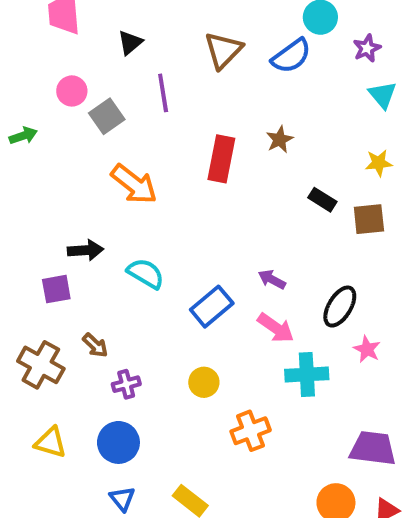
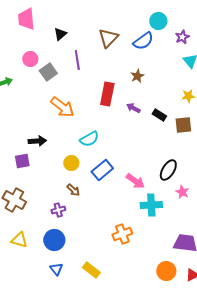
brown star: (280, 140) -> (137, 76), moved
cyan semicircle: (146, 274) -> (89, 139), moved, turned 120
purple arrow: (272, 279) -> (133, 108), moved
brown arrow: (95, 345) -> (73, 190), moved
yellow circle: (204, 382) -> (71, 163), moved

